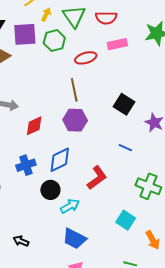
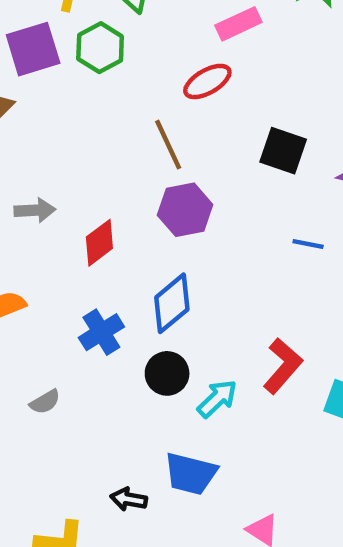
red ellipse: (86, 58) -> (207, 81), moved
red L-shape: (97, 178) -> (283, 366), moved
blue trapezoid: (74, 239) -> (191, 474), moved

